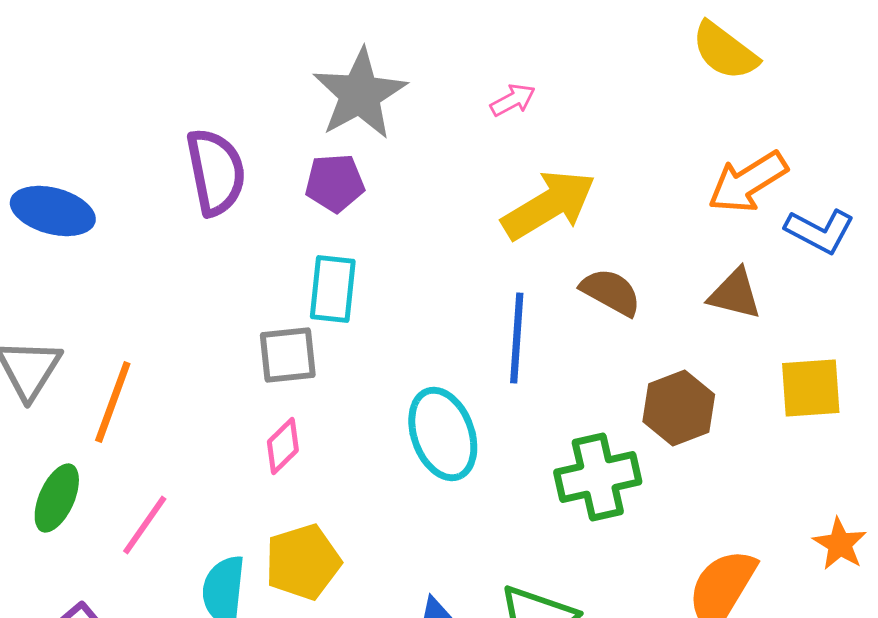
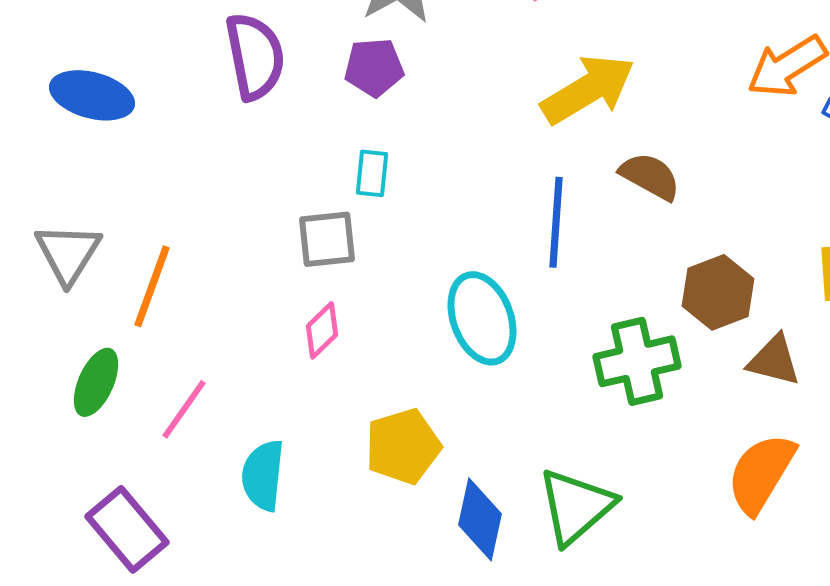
cyan rectangle: (333, 289) -> (372, 173), size x0.7
brown triangle: (735, 294) -> (774, 360), moved
yellow pentagon: (303, 562) -> (403, 446), moved

